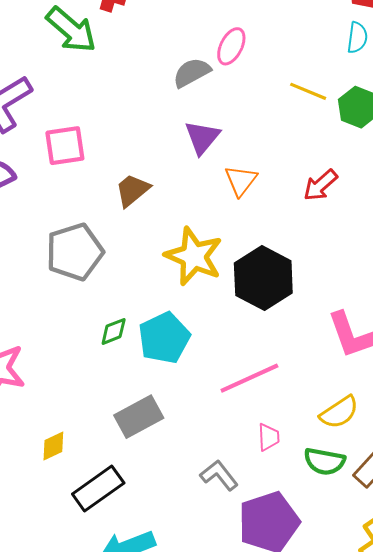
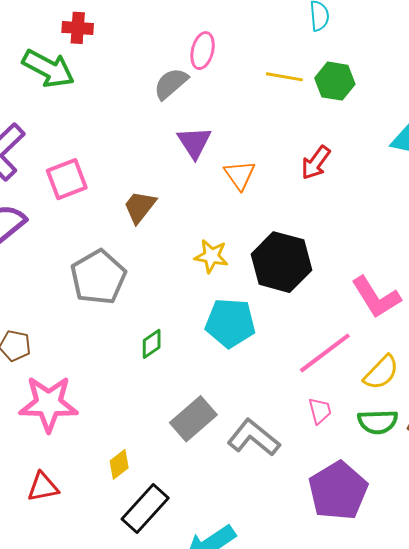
yellow star: (194, 256) -> (211, 256), size x0.6
cyan pentagon: (164, 338) -> (230, 323), moved, turned -30
pink line: (249, 378) -> (325, 353), moved
gray L-shape: (219, 475) -> (254, 438), moved, size x1.4
black rectangle: (98, 488) -> (145, 509), moved

